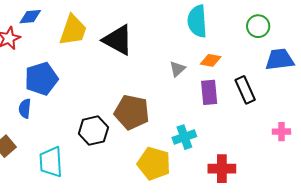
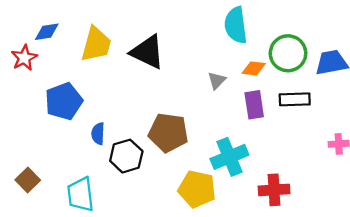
green circle: (258, 26) -> (288, 53), moved, size x1.4
black rectangle: (245, 90) -> (295, 99), turned -64
blue semicircle: (25, 109) -> (98, 134), moved
cyan cross: (184, 137) -> (229, 157), size x1.4

